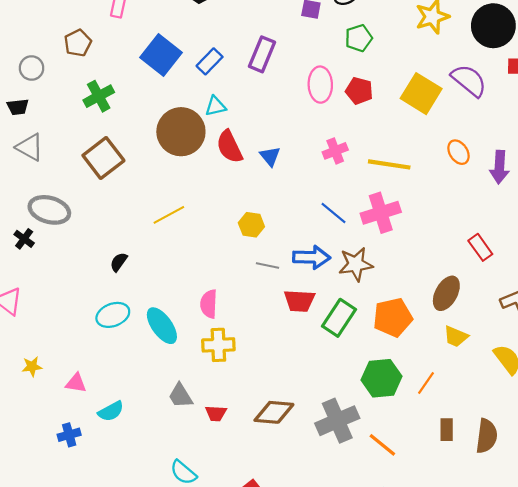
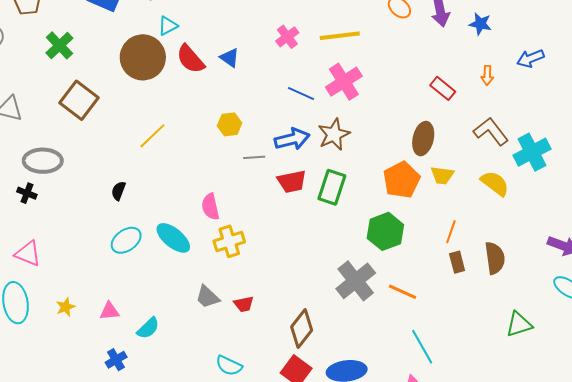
orange pentagon: (393, 317) -> (402, 180), moved
orange line: (426, 383) -> (451, 232), moved
brown diamond: (274, 412) -> (302, 329), moved, turned -42

